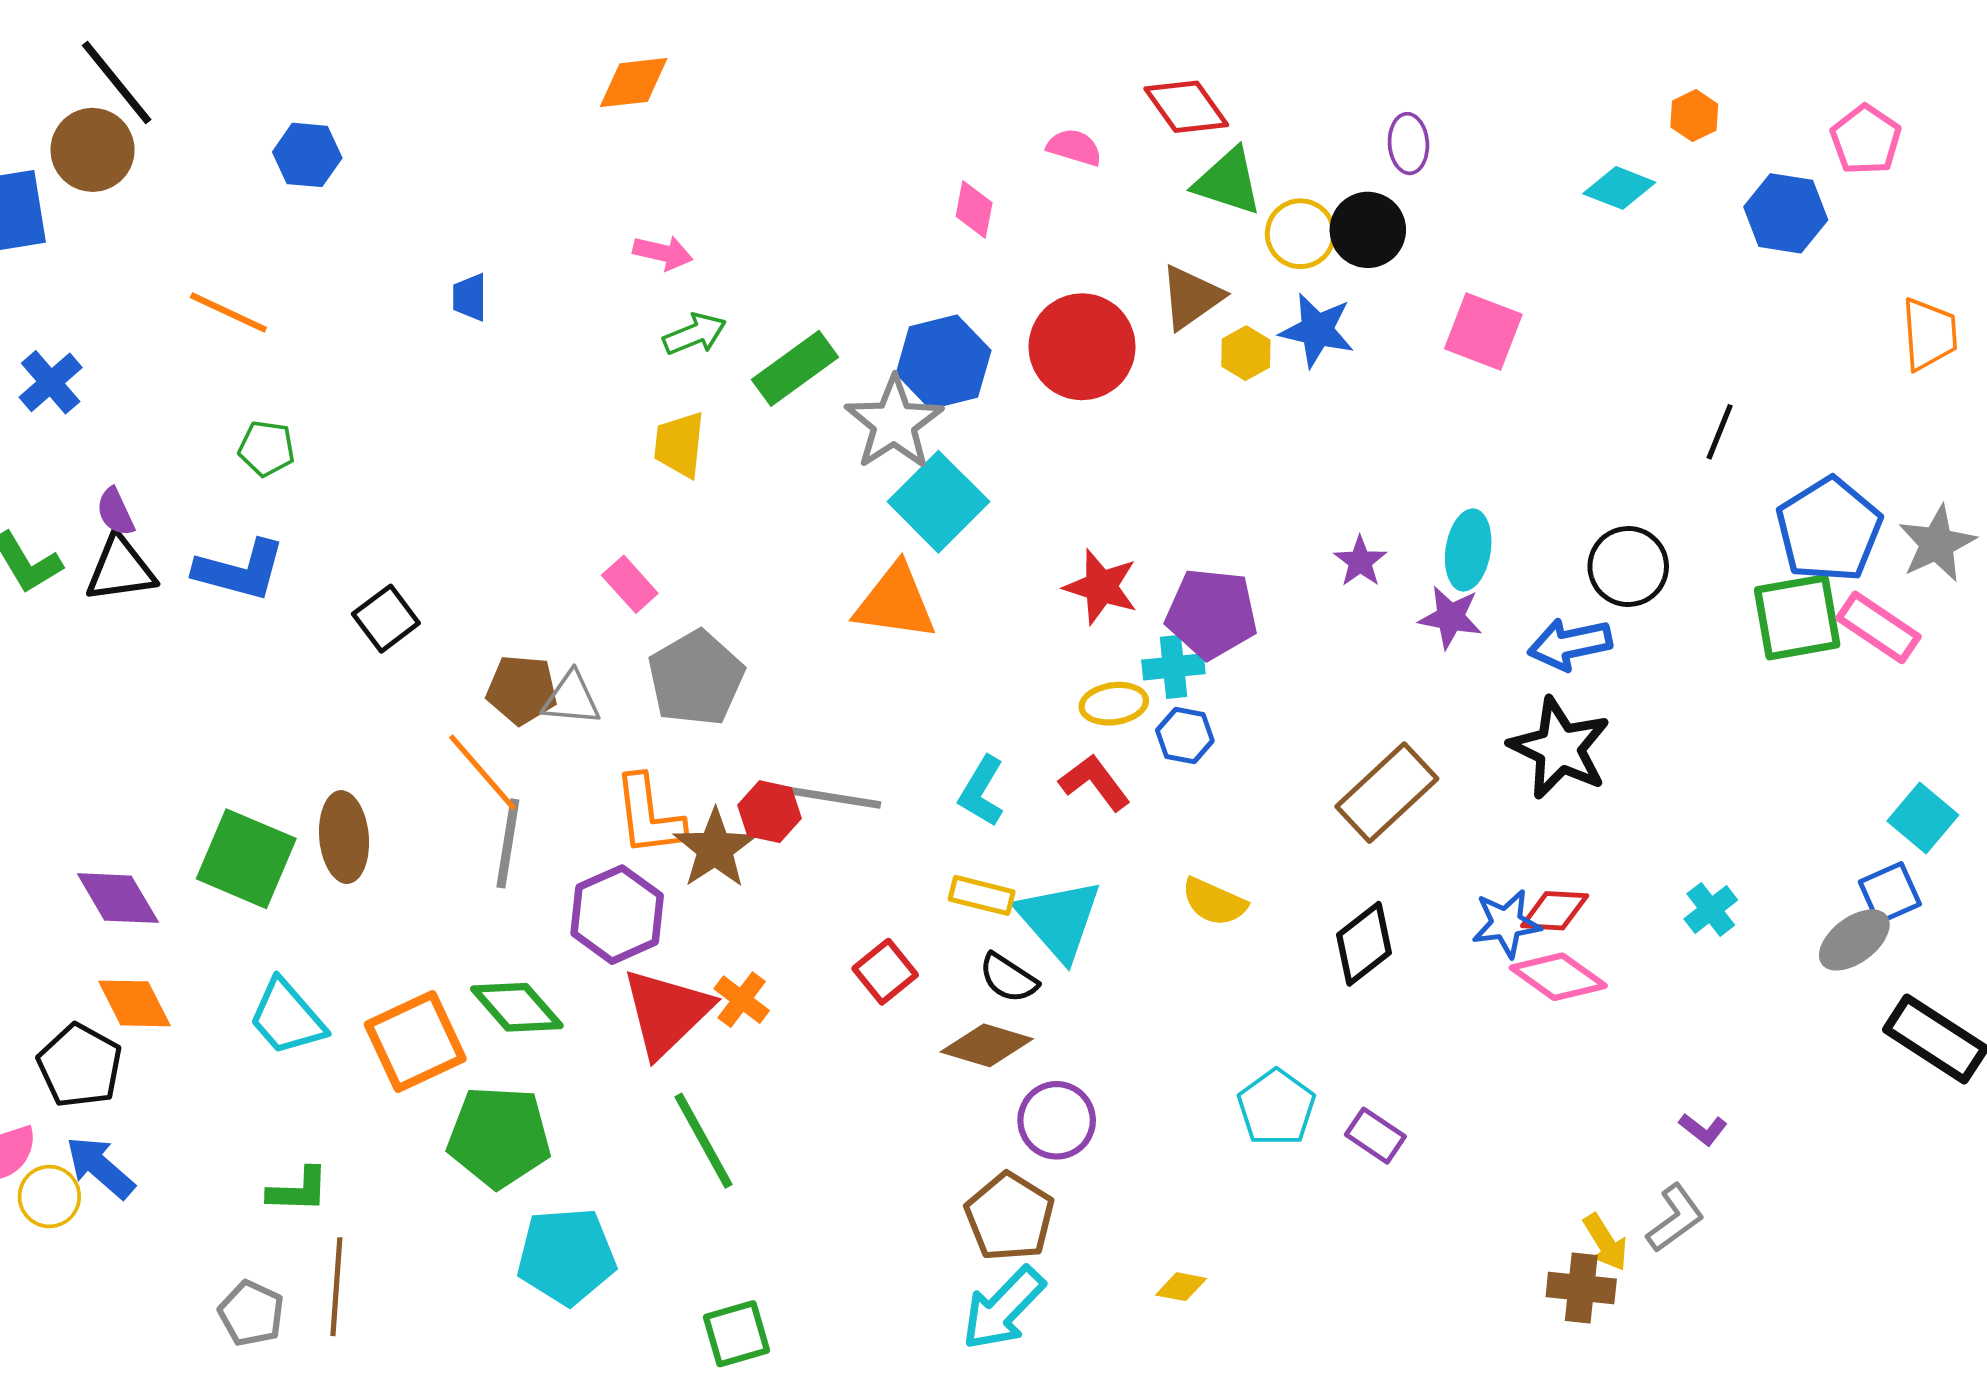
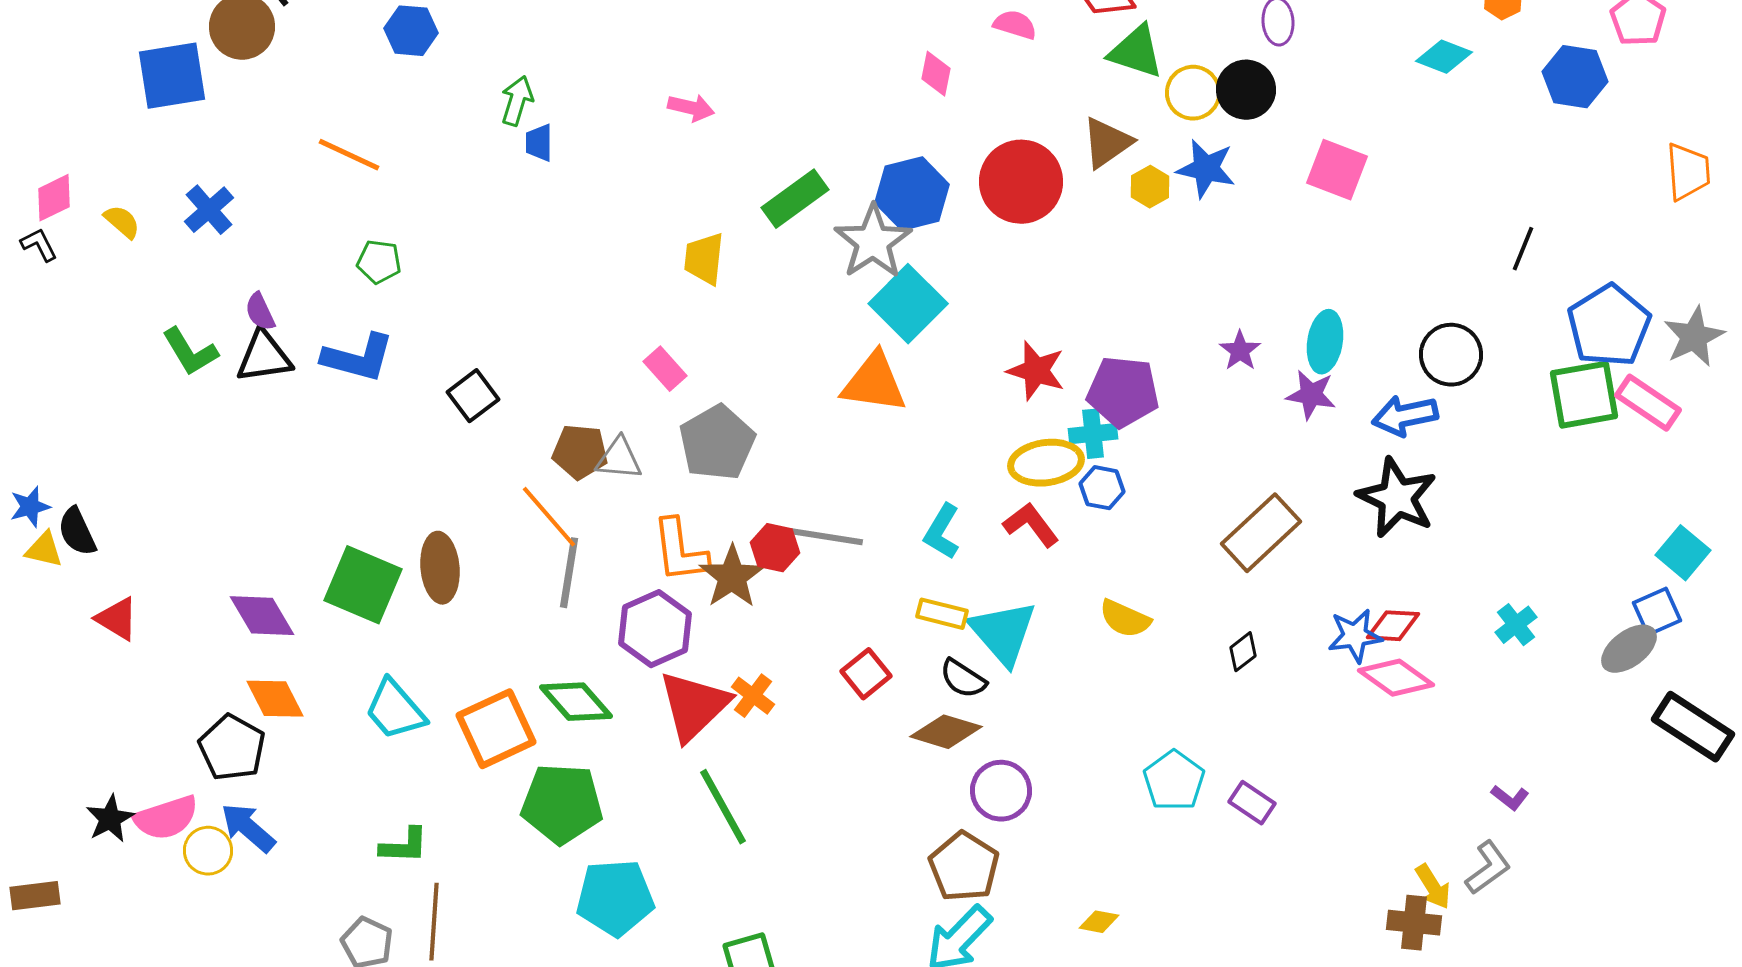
green arrow: (695, 334) -> (517, 101), moved, turned -51
yellow ellipse: (1114, 704) -> (1046, 463), size x1.4
black diamond: (1364, 944) -> (1243, 652), size x0.6

